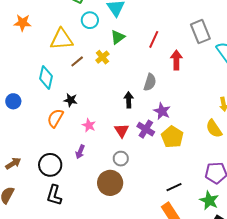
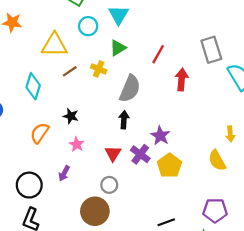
yellow cross: (102, 57) -> (99, 69), turned -32
gray semicircle: (150, 82) -> (130, 89), moved, size x1.4
black star: (71, 100) -> (71, 116), moved

